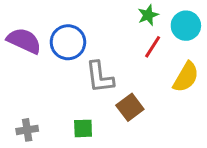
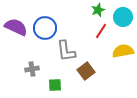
yellow semicircle: (186, 77) -> (123, 51), turned -130
gray cross: (27, 130) -> (32, 69), moved

